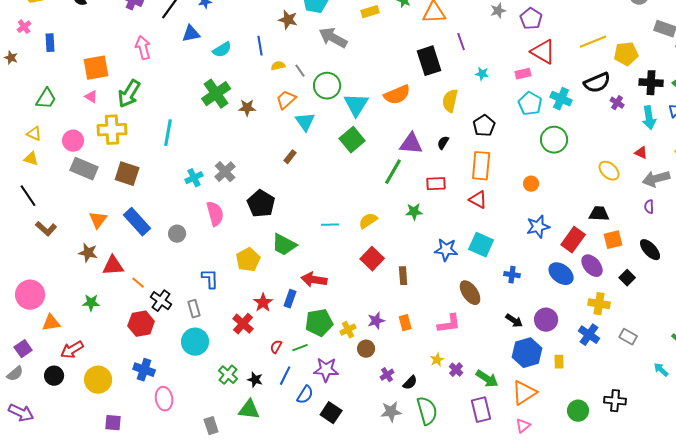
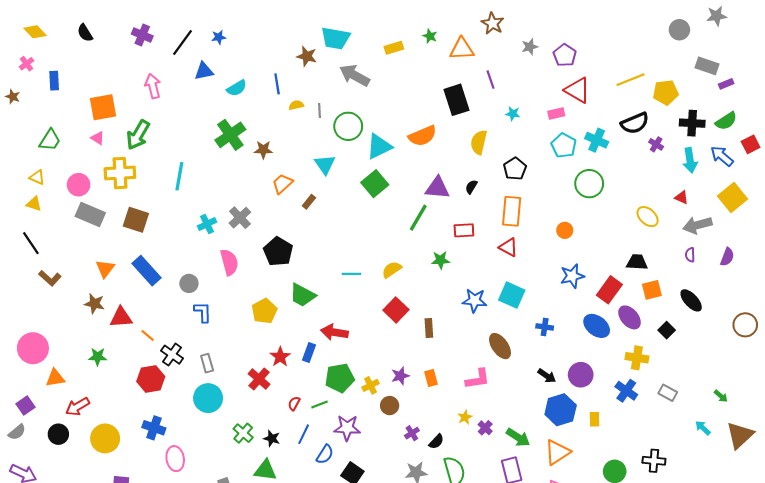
gray line: (300, 71) -> (320, 110), turned 32
orange trapezoid: (286, 100) -> (282, 184), moved
cyan triangle: (356, 105) -> (379, 146), turned 32
blue L-shape: (210, 279) -> (203, 312), moved

